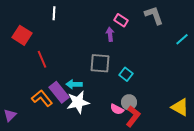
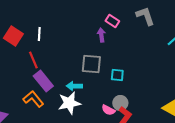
white line: (54, 13) -> (39, 34), moved
cyan square: (126, 74) -> (117, 75), turned -32
cyan arrow: (74, 84) -> (74, 86), moved
purple rectangle: (59, 92) -> (43, 81), moved

